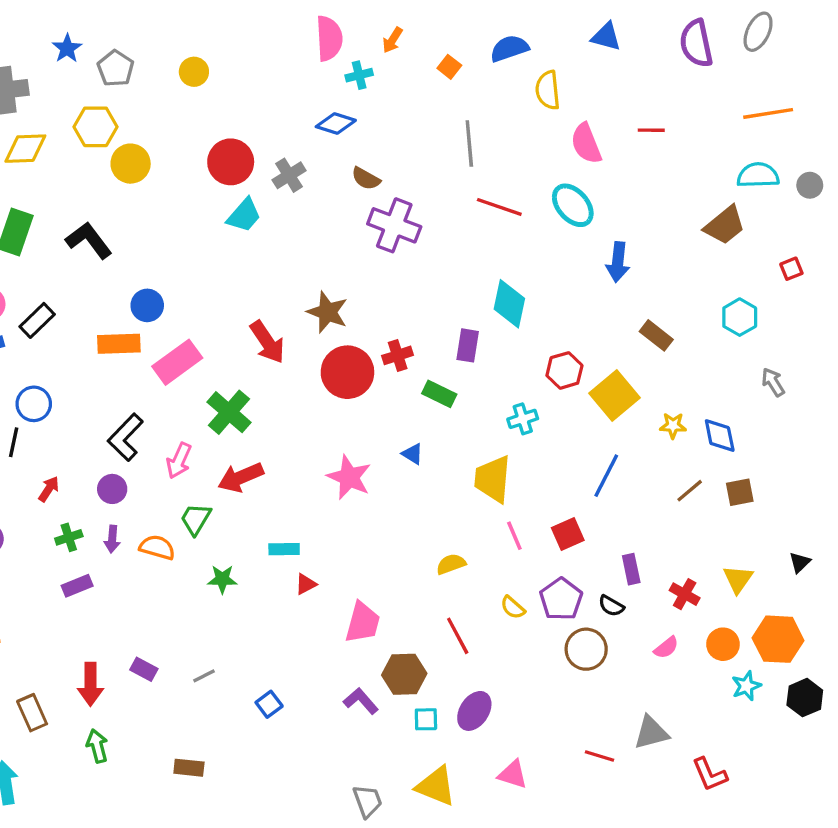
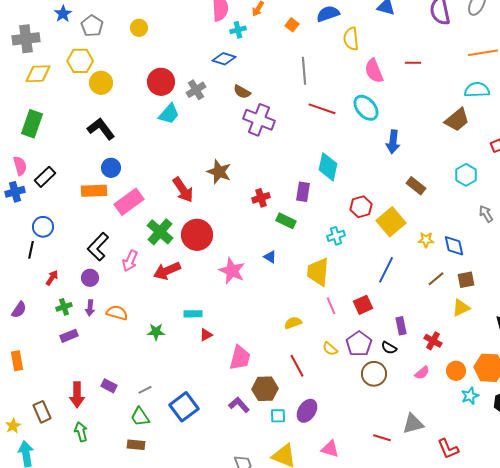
black L-shape: (89, 240) -> (101, 129), moved
red circle: (347, 372) -> (197, 235), moved
green trapezoid: (196, 519) -> (140, 417), moved, turned -65
yellow triangle: (738, 579) -> (461, 308), moved, turned 30
blue square: (269, 704) -> (184, 407), size x1.8

